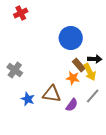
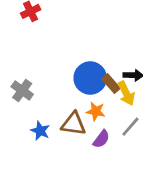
blue circle: (71, 38) -> (90, 78), moved
orange star: (73, 78) -> (96, 111), moved

